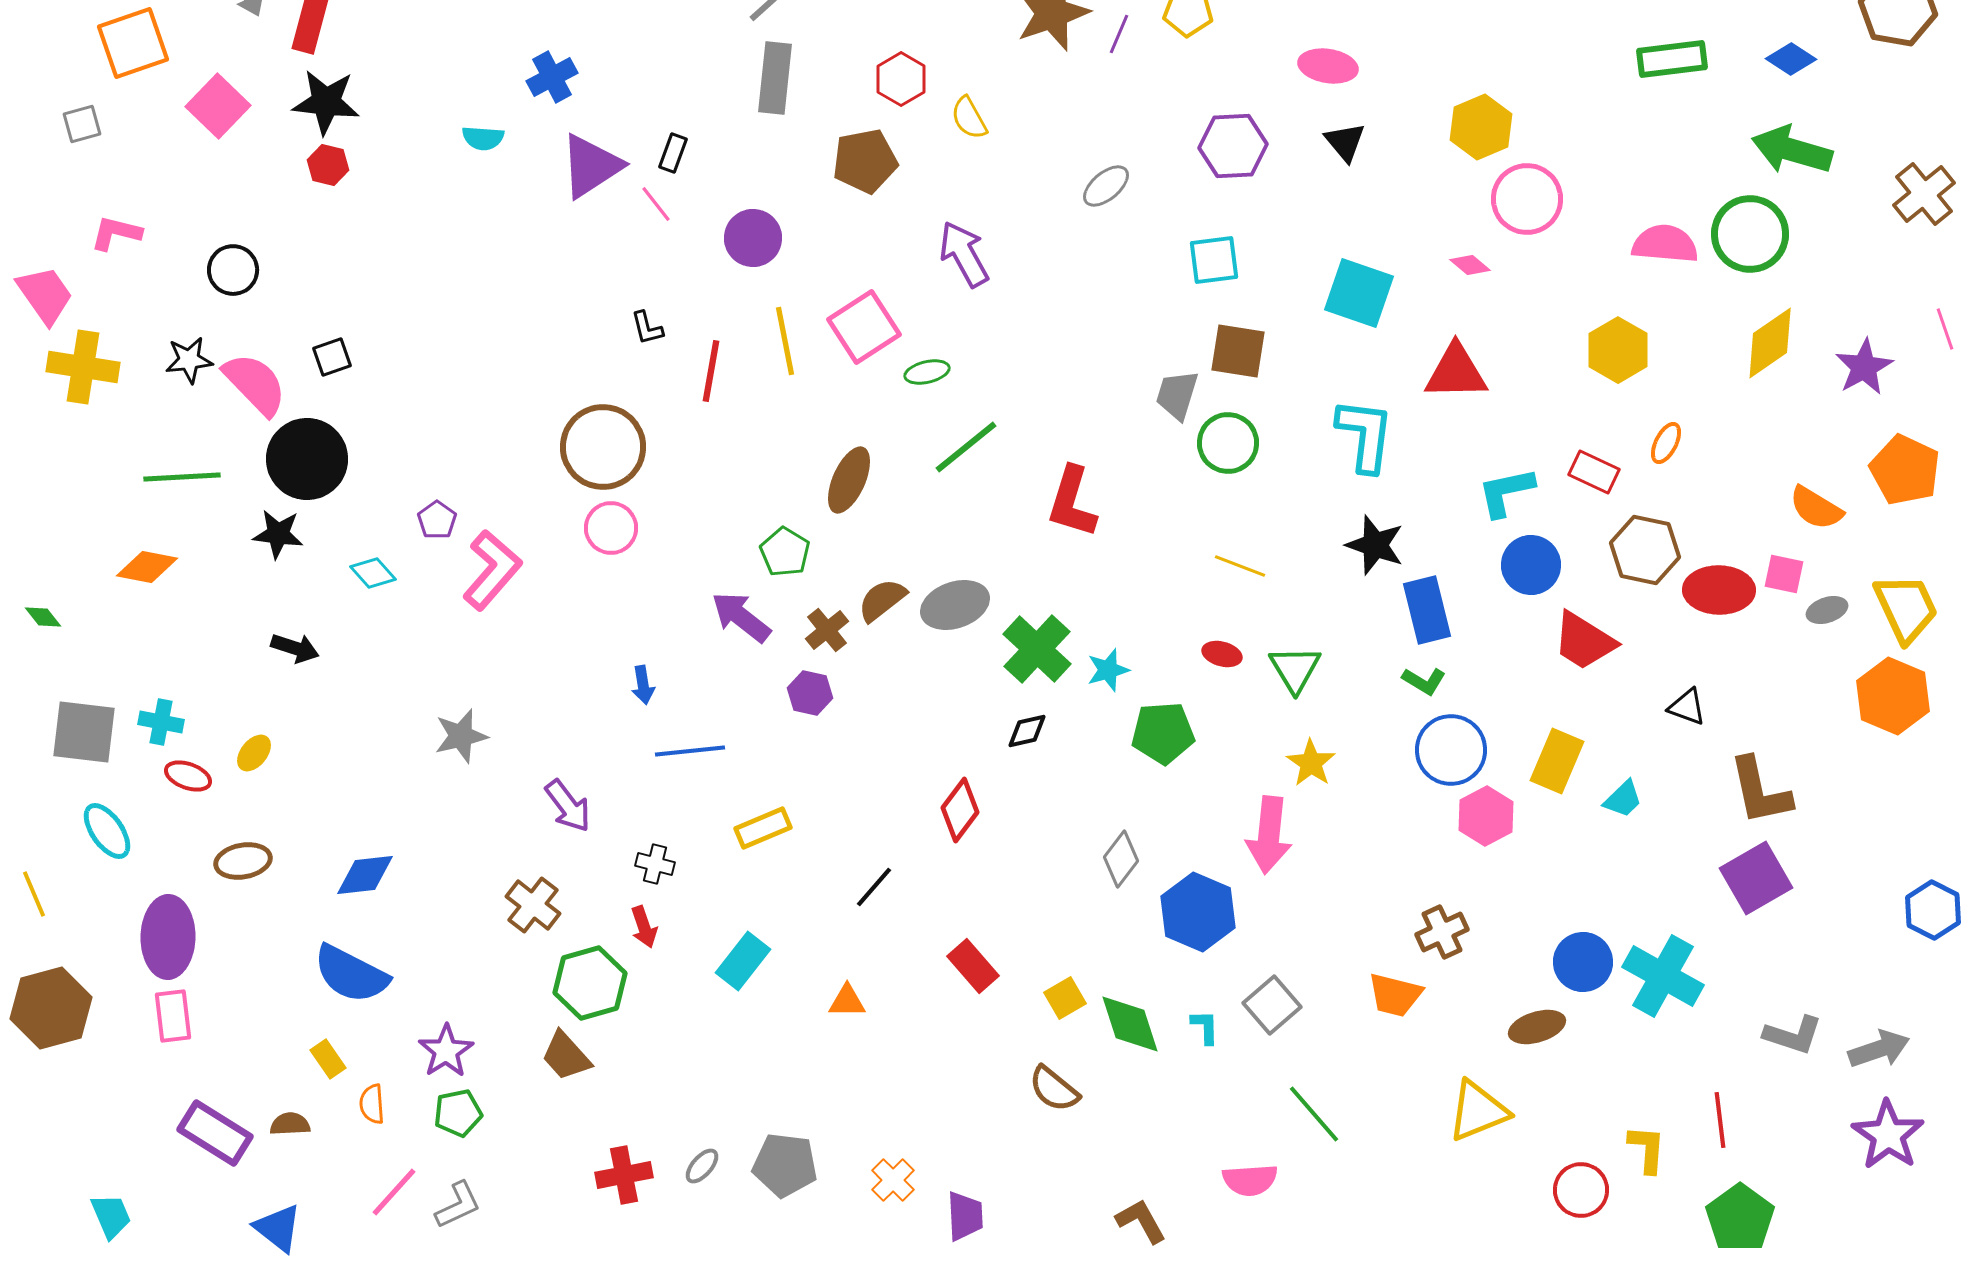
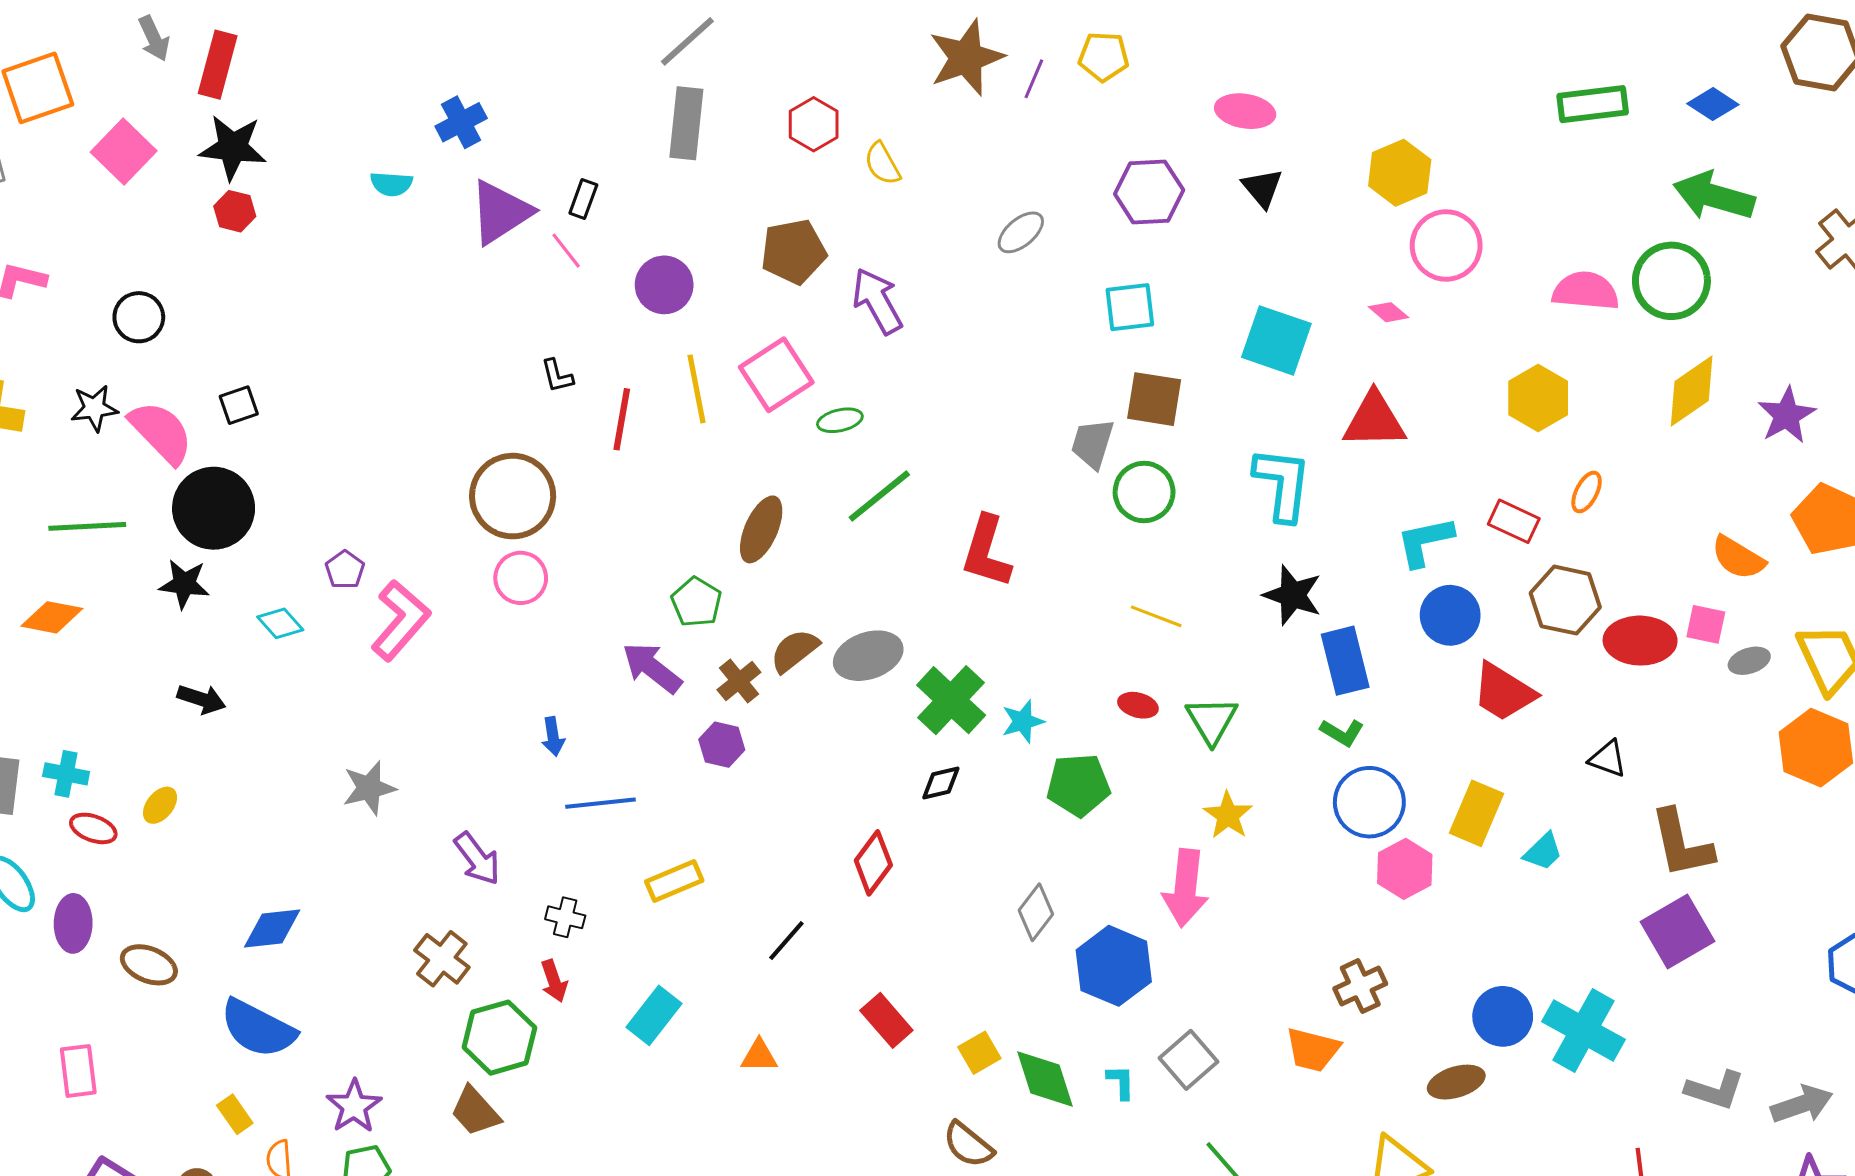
brown pentagon: (865, 161) -> (793, 252), moved
brown ellipse: (243, 861) -> (149, 965), moved, turned 32
purple ellipse: (168, 937) -> (73, 923), moved, size x0.7

